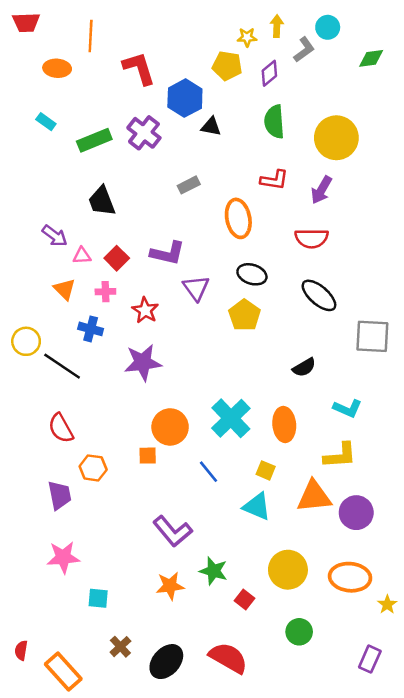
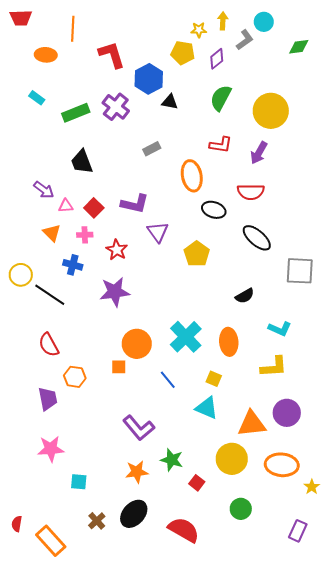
green semicircle: (274, 122) -> (221, 98), turned 32
black ellipse: (252, 274) -> (214, 210), moved
orange triangle: (314, 496) -> (252, 424), moved
black ellipse: (166, 662) -> (134, 514), moved

